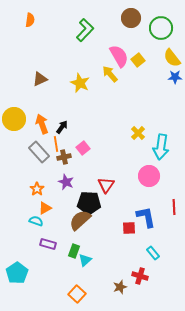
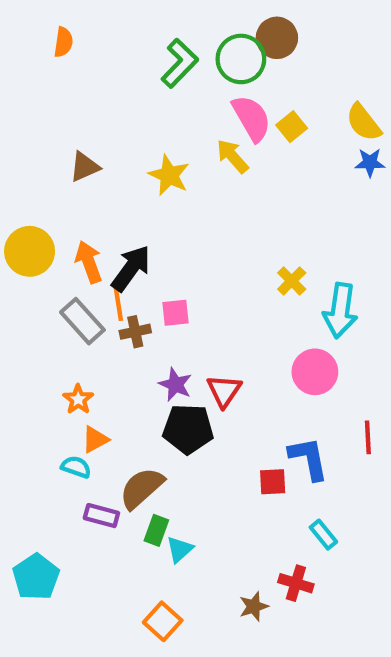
green circle: (161, 28) -> (241, 59), moved
black arrow: (62, 127) -> (131, 268), size x1.6
pink square: (83, 148) -> (175, 313), turned 32
purple star: (66, 182) -> (175, 385), moved
brown semicircle: (80, 220) -> (142, 488), moved

